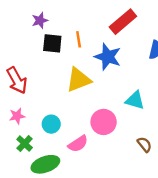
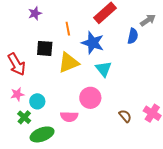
black square: (52, 43) -> (45, 48), moved
cyan triangle: (135, 100) -> (104, 69), moved, turned 36
cyan circle: (51, 124) -> (37, 101), moved
pink semicircle: (78, 144) -> (69, 117), turned 36

